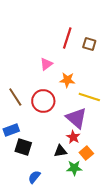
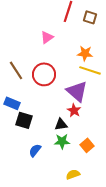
orange star: (67, 80) -> (85, 53), moved
blue rectangle: (11, 130) -> (12, 103), turned 42
orange square: (86, 153) -> (87, 145), moved
green star: (74, 168) -> (62, 141), moved

